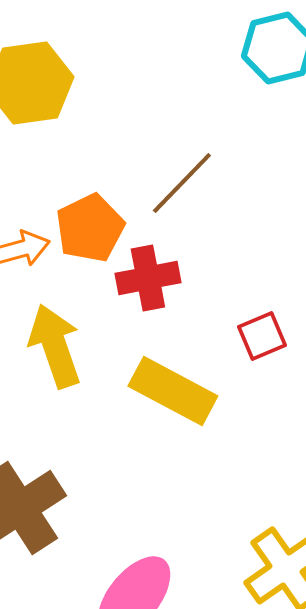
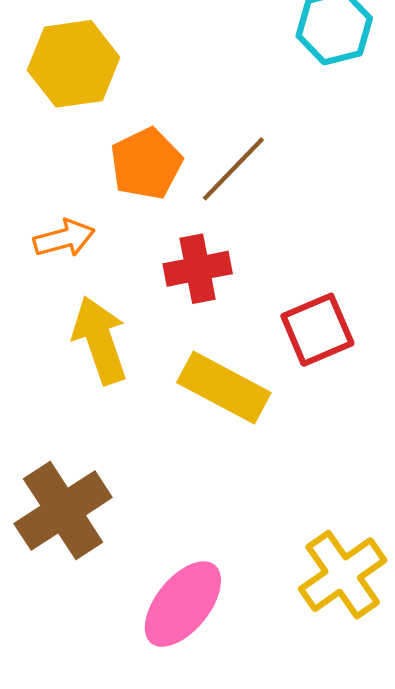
orange pentagon: (90, 228) -> (146, 164), moved
red square: (262, 336) -> (317, 330), size x1.4

